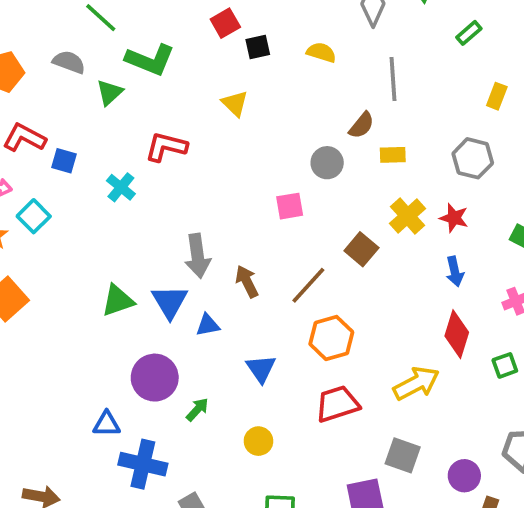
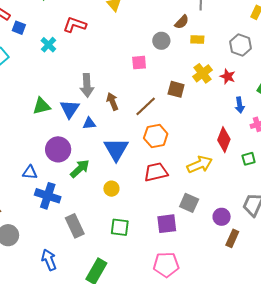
brown square: (361, 249) -> (176, 89), turned -30
blue arrow: (455, 271) -> (240, 105), moved
blue triangle: (261, 369) -> (116, 149), size x1.5
green arrow: (197, 409) -> (80, 169), size x1.5

